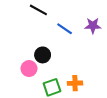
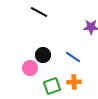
blue line: (65, 29) -> (73, 57), moved

